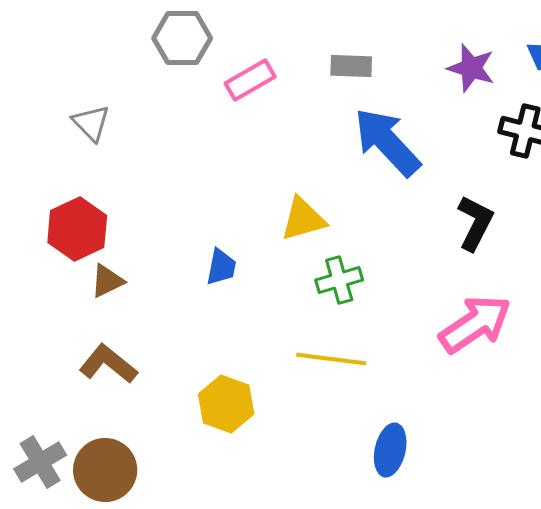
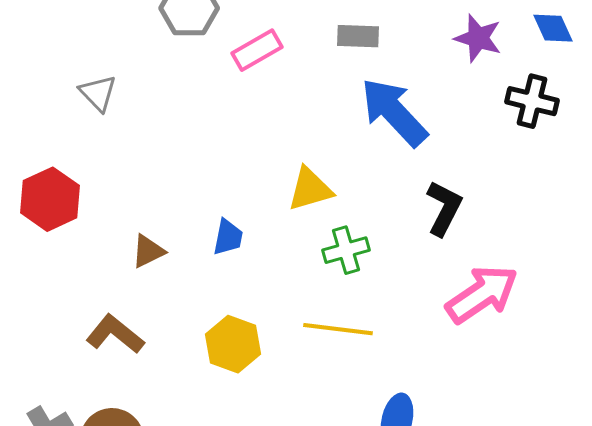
black L-shape: (475, 223) -> (444, 208), moved
red hexagon: (77, 229) -> (50, 199), moved
brown triangle: (107, 281) -> (148, 251), moved
yellow hexagon: (226, 404) -> (233, 344), moved

